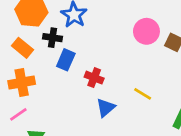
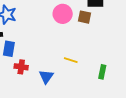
red cross: (94, 78) -> (21, 67), moved

